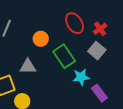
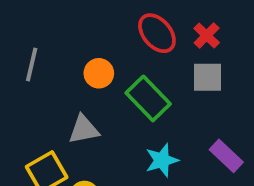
gray square: (97, 51) -> (208, 77), turned -30
cyan star: (81, 77) -> (162, 160), moved

